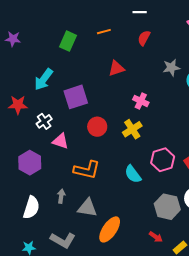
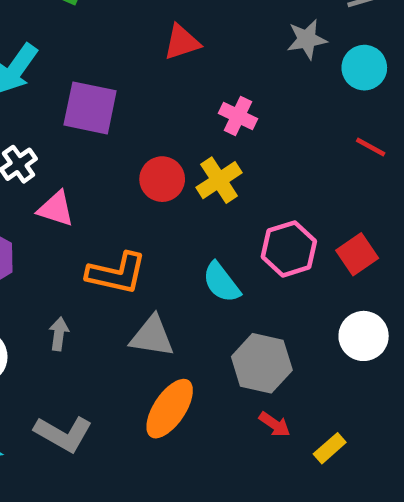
purple square: (76, 97) -> (90, 108), turned 30
red circle: (97, 127) -> (162, 179), moved
gray hexagon: (167, 207) -> (262, 363), moved
gray triangle: (87, 208) -> (152, 336), moved

